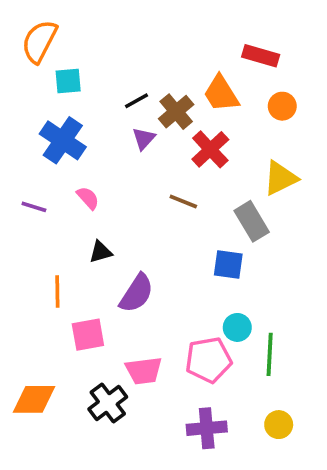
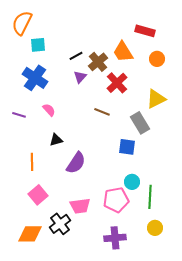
pink square: (88, 335) -> (38, 195), moved, turned -30
orange diamond: (34, 399) -> (30, 234), moved
yellow circle: (279, 425) -> (155, 228), moved

